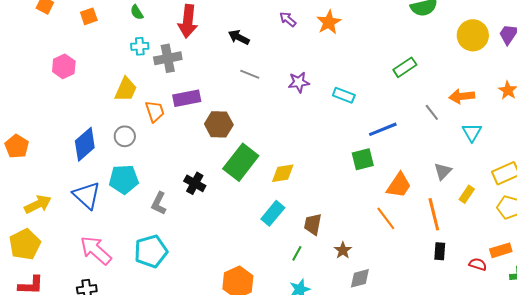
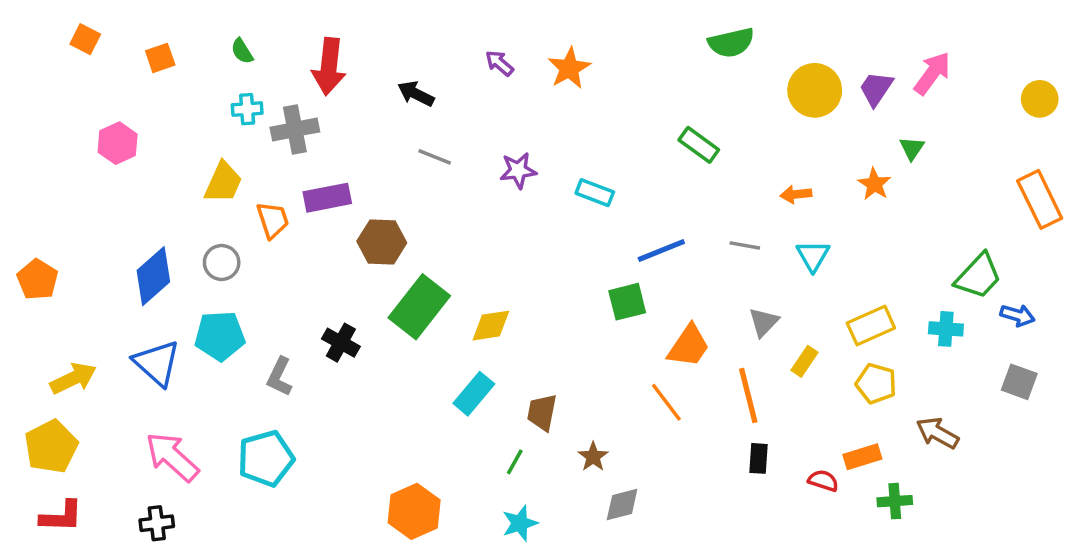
green rectangle: (405, 67) -> (699, 145), turned 70
orange arrow: (462, 96) -> (796, 194), size x0.7
gray line: (432, 112) -> (745, 245), moved, turned -42

